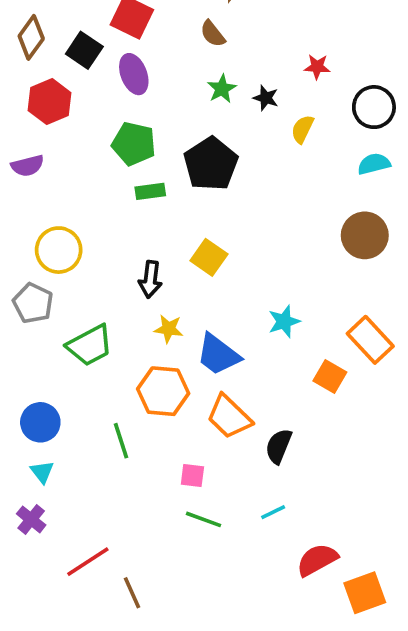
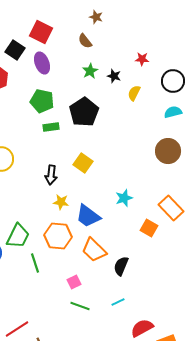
green trapezoid: (90, 345) -> (18, 236), moved, turned -36
pink square: (192, 475) -> (74, 282), turned -32

